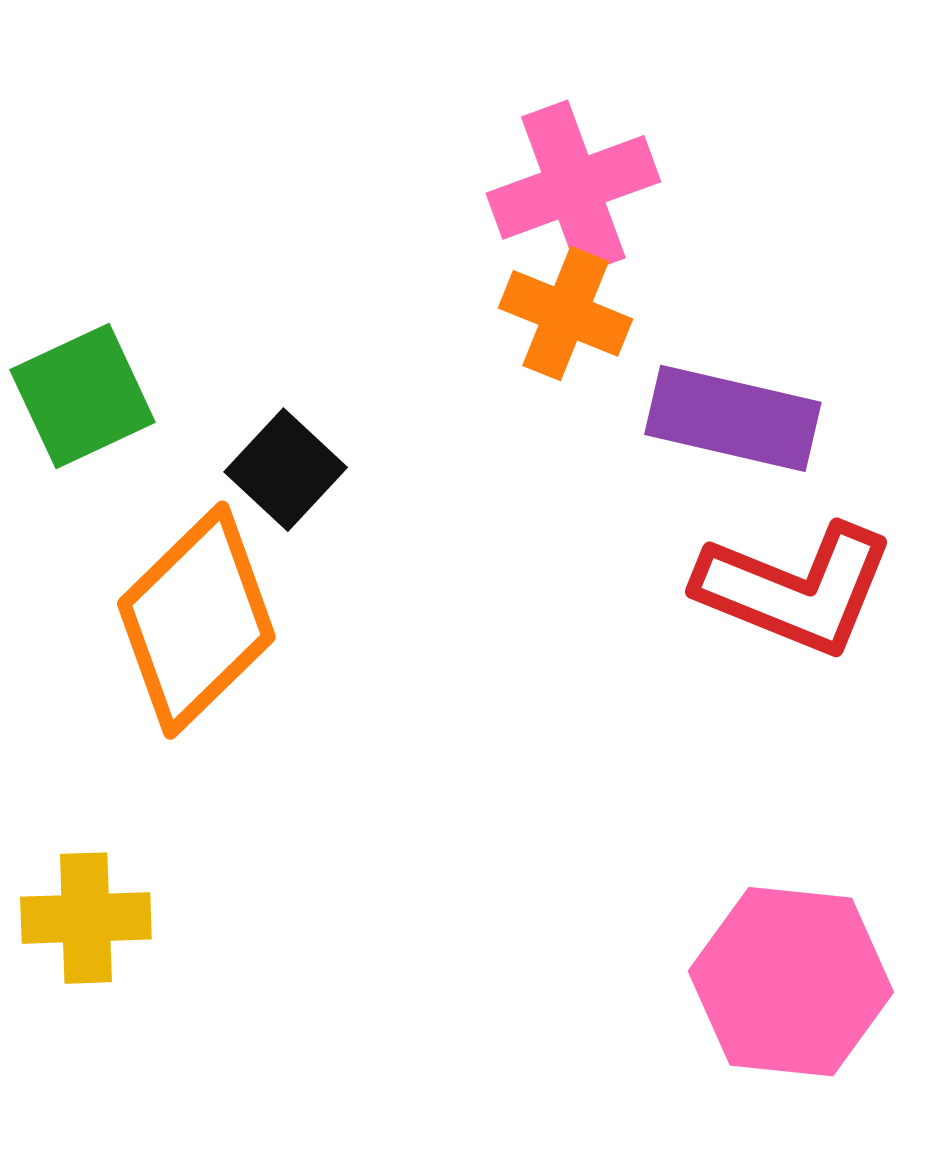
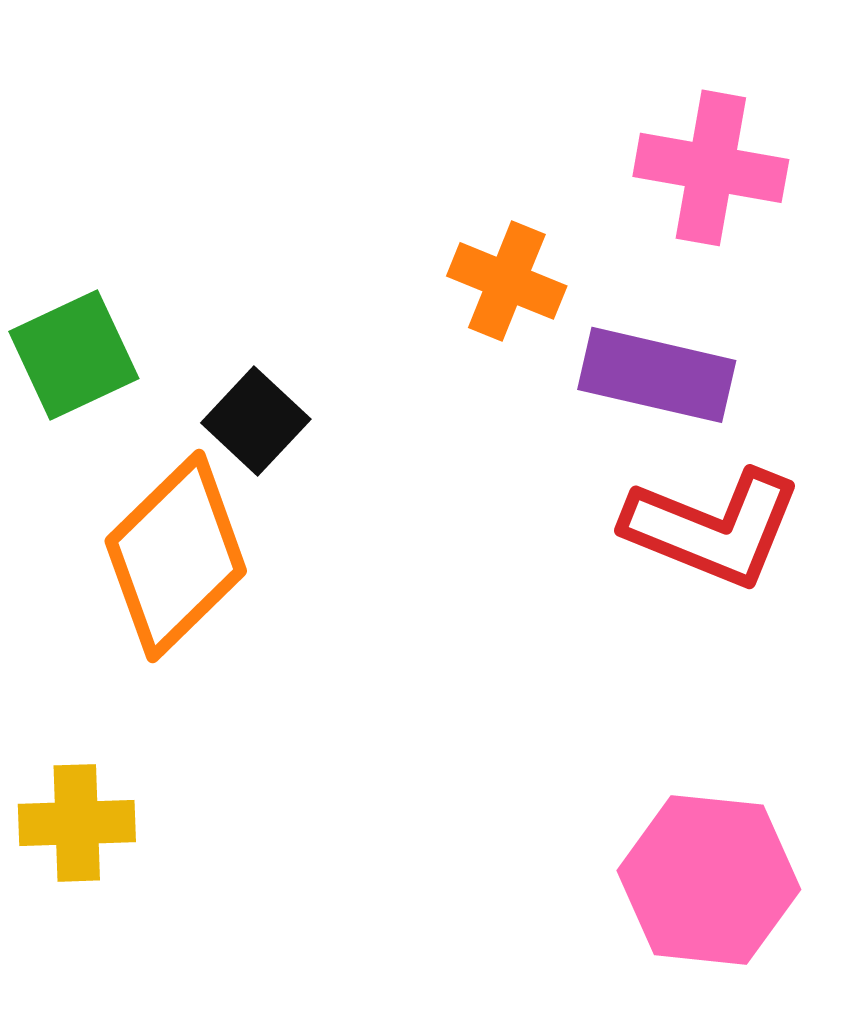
pink cross: (573, 187) -> (711, 168), moved, turned 30

